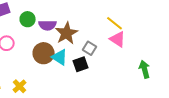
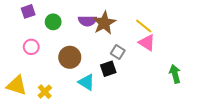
purple semicircle: (48, 25) -> (87, 21), moved
brown star: (67, 33) -> (104, 23), moved
cyan triangle: (60, 57) -> (86, 82), moved

